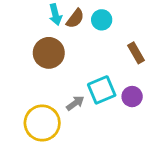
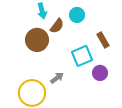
brown semicircle: (75, 19) -> (57, 26), moved
cyan square: (102, 90) -> (82, 56), moved

